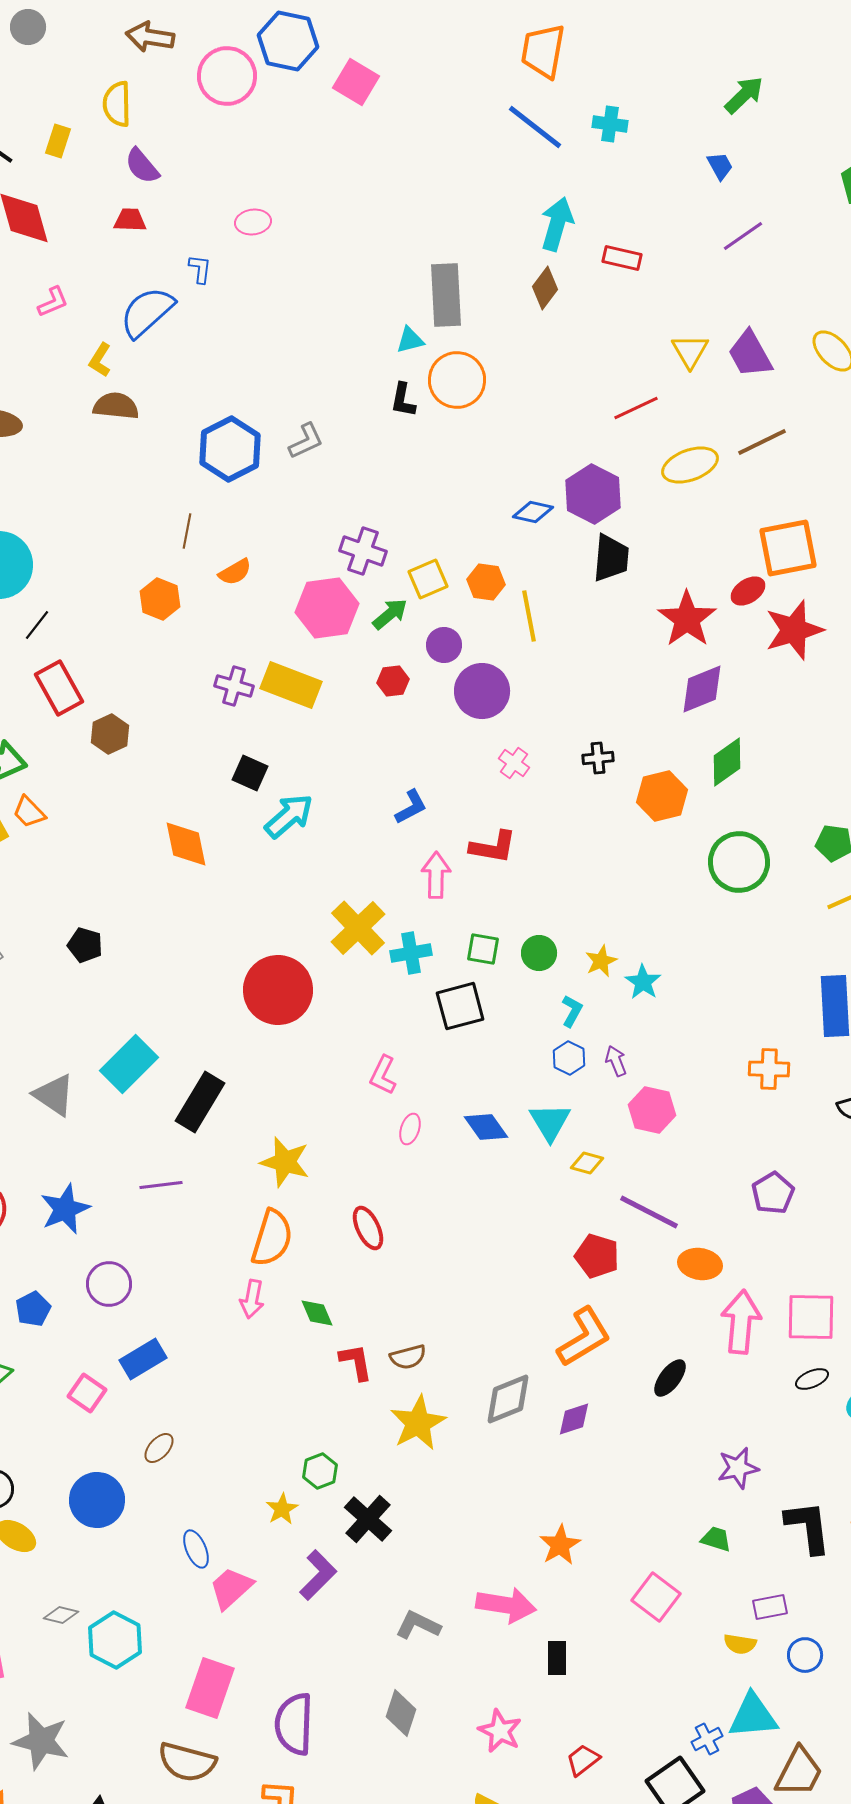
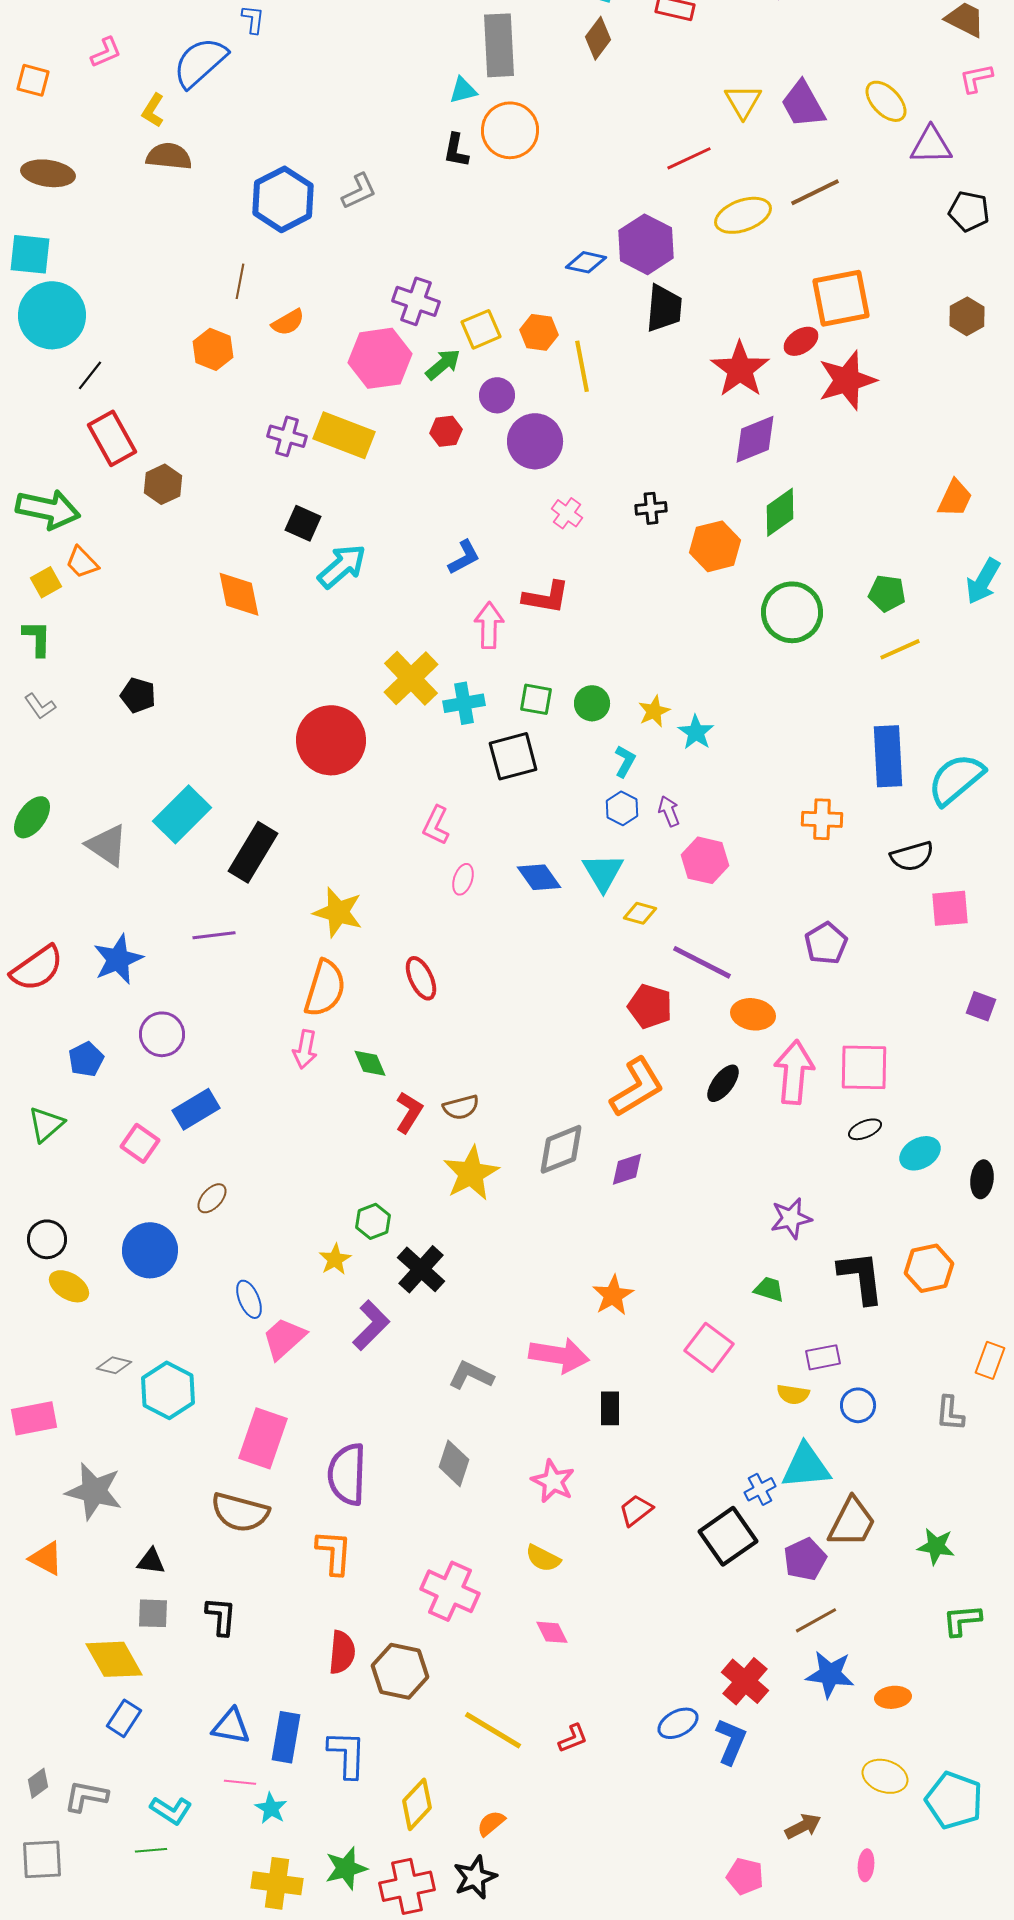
red L-shape: (356, 1362) -> (409, 1112), turned 42
black ellipse: (670, 1378) -> (723, 1083), moved

